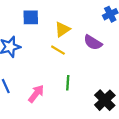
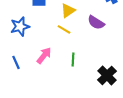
pink arrow: (36, 94) -> (44, 55), moved

